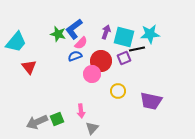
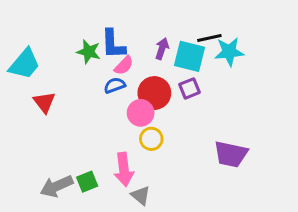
blue L-shape: (74, 29) -> (113, 44), turned -55
black line: (137, 49) -> (209, 38), moved
yellow circle: (118, 91) -> (151, 139), moved
pink arrow: (81, 111) -> (124, 169), size x1.5
gray triangle: (92, 128) -> (141, 195), turned -32

